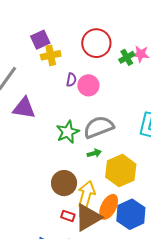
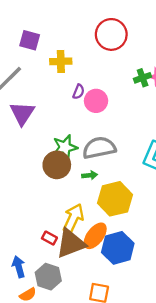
purple square: (40, 40) -> (30, 40), moved, turned 30
red circle: (96, 43) -> (111, 34), moved
purple triangle: (24, 108) -> (22, 113), turned 45
brown circle: (64, 183) -> (57, 165), moved

